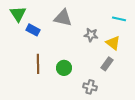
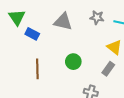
gray star: (91, 35) -> (97, 17), moved
green circle: (64, 68) -> (73, 62), moved

